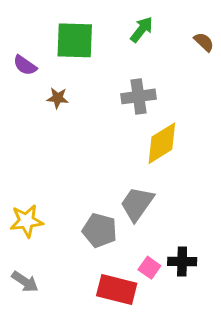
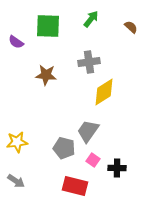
brown star: (58, 98) -> (46, 75), moved, size x1.5
pink square: (149, 268) -> (93, 160), moved

